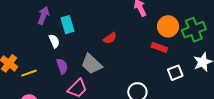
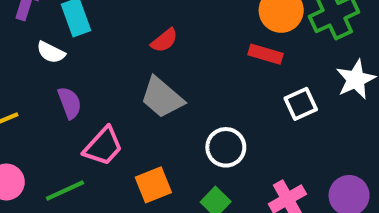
white semicircle: (54, 41) -> (51, 52), turned 144
gray trapezoid: (92, 64) -> (162, 98), moved

